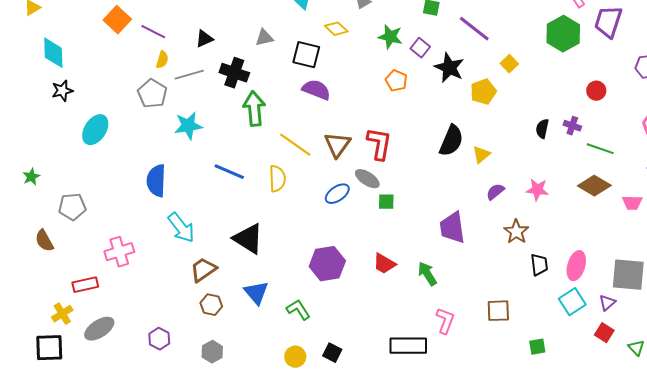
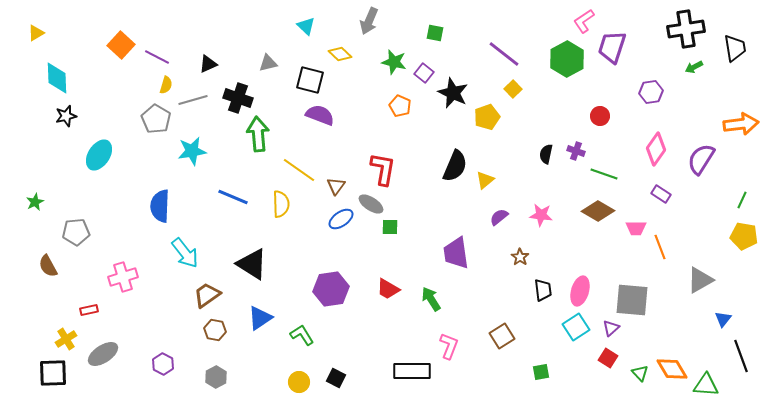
purple line: (474, 29) -> (504, 54), moved
brown triangle: (337, 145) -> (336, 186), moved, size x0.7
brown star: (516, 232) -> (520, 257), size x0.7
red rectangle: (85, 285) -> (89, 310), size x0.7
blue triangle: (256, 293) -> (260, 318), turned 36
brown square: (498, 311) -> (502, 336), turned -30

